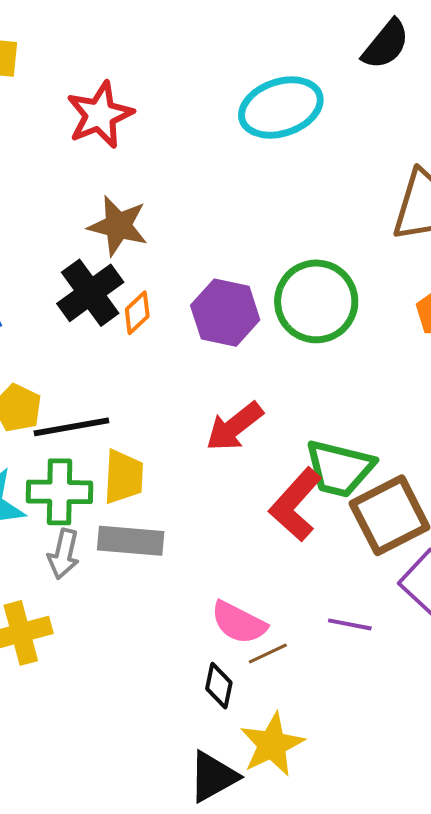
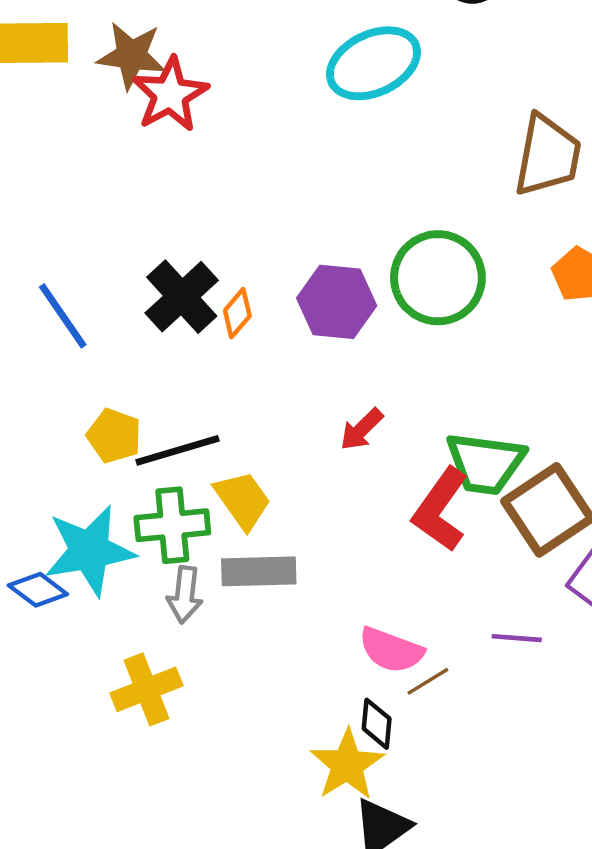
brown star: (118, 226) -> (131, 55), moved
red arrow: (234, 427) -> (361, 429), size x0.7
yellow trapezoid: (124, 477) -> (243, 500), turned -32
yellow star: (272, 745) -> (347, 765), moved

